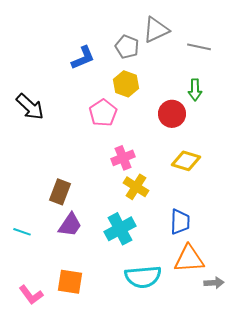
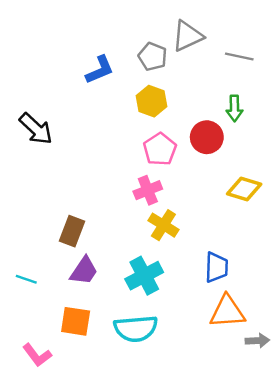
pink pentagon: (103, 113) -> (160, 149), moved
yellow diamond: (186, 161) -> (244, 189), moved
cyan semicircle: (143, 277) -> (136, 329), moved
orange square: (70, 282) -> (76, 321), moved

